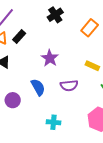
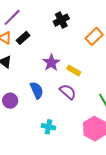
yellow rectangle: (92, 66) -> (74, 70), moved
purple semicircle: (69, 85) -> (68, 92), turned -138

